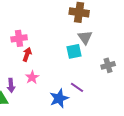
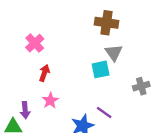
pink cross: (19, 38) -> (35, 43), moved, turned -35

